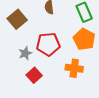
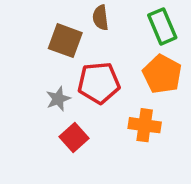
brown square: (17, 19) -> (65, 41), moved, turned -30

